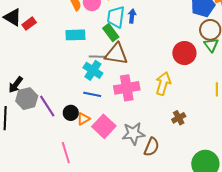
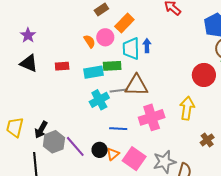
red rectangle: (29, 24) -> (62, 66), moved, turned 40
green rectangle: (111, 33) -> (112, 66), moved, turned -48
cyan cross: (93, 70) -> (99, 100), moved, turned 36

